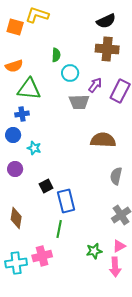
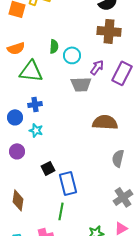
green semicircle: (56, 55) -> (54, 46), moved
blue cross: (22, 114) -> (35, 104), moved

